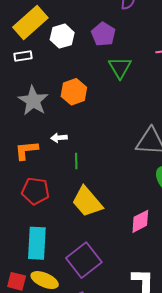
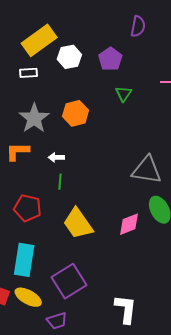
green triangle: (120, 67) -> (124, 94), size x0.7
orange L-shape: (26, 150) -> (18, 151), moved
green line: (76, 161) -> (60, 182), moved
pink diamond: (140, 221) -> (129, 224), moved

